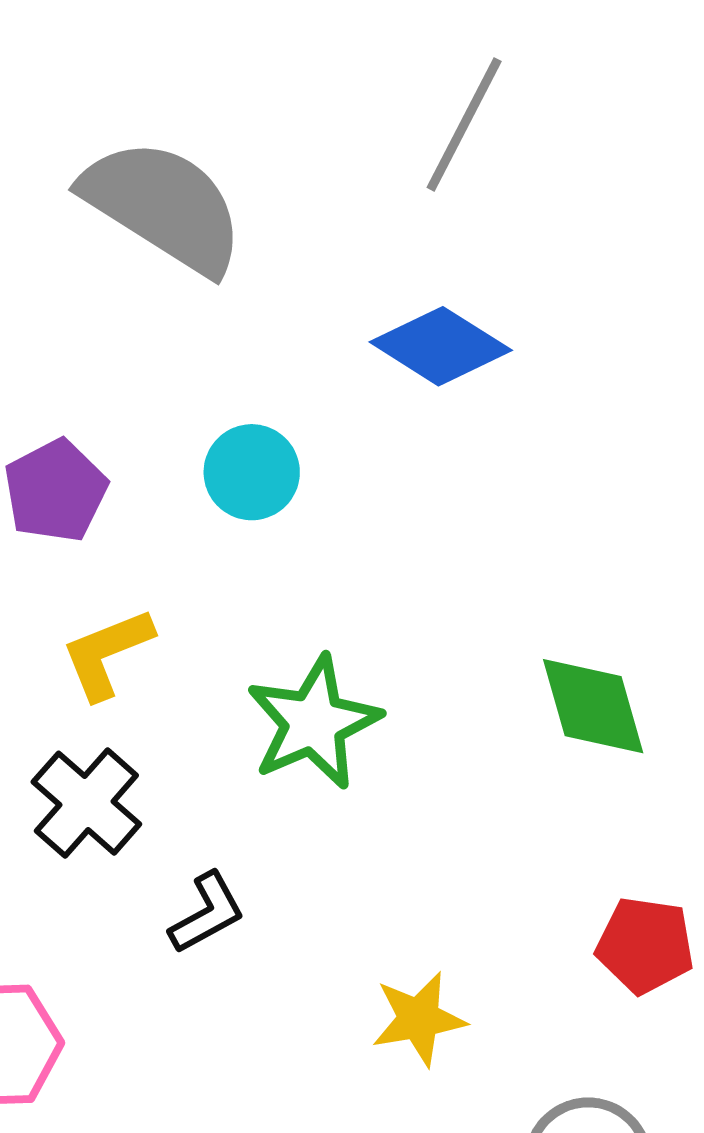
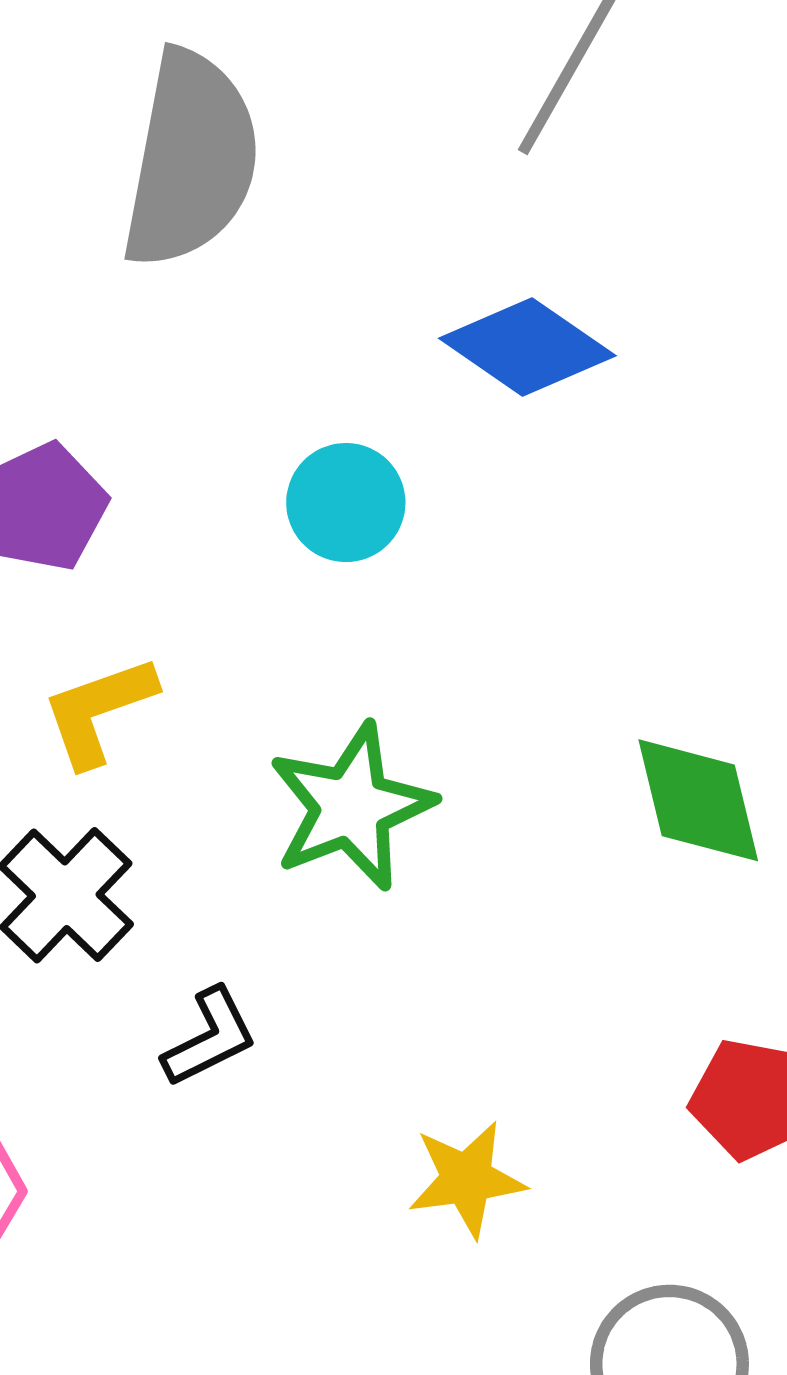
gray semicircle: (163, 206) -> (191, 159), turned 66
cyan circle: (252, 472) -> (346, 503), moved

